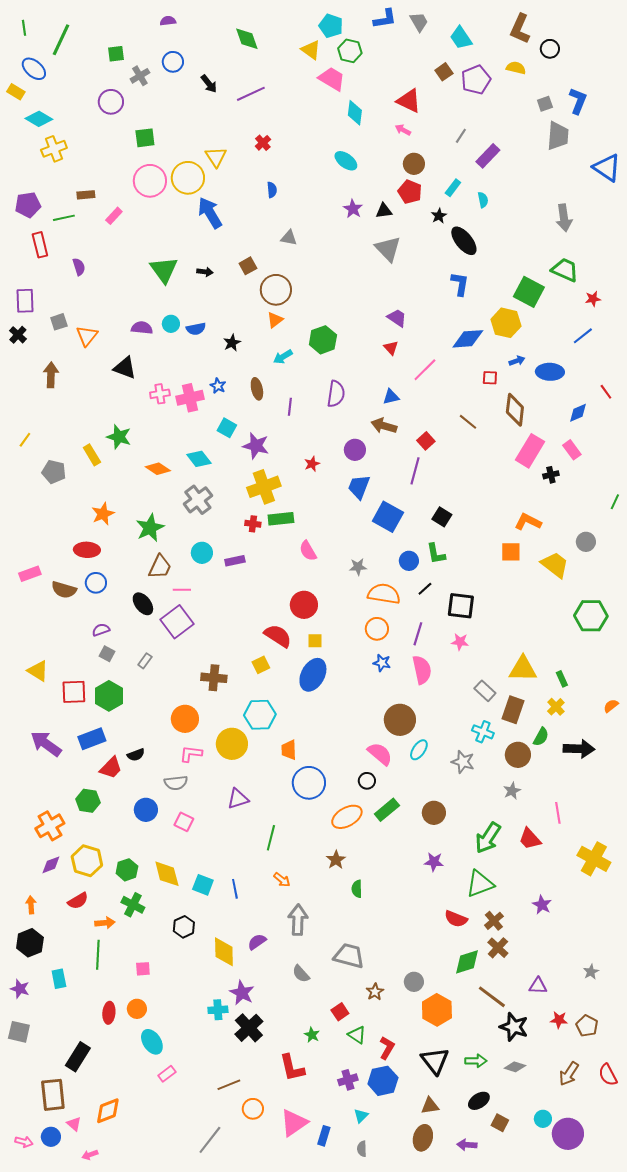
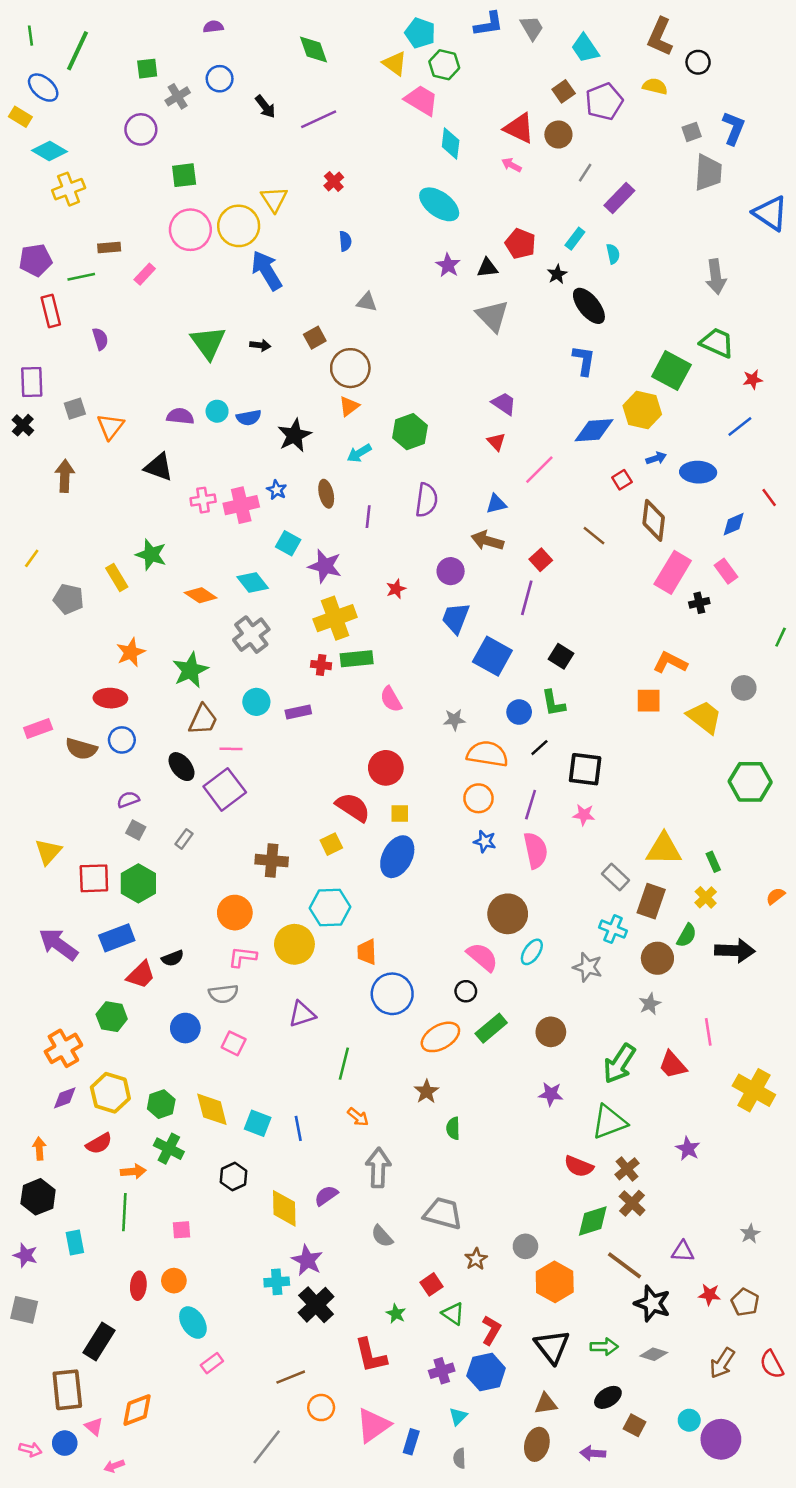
cyan ellipse: (346, 161) -> (439, 204), size x1.4
brown circle: (414, 164) -> (558, 135), moved
black star: (232, 343) -> (294, 435), size x1.5
red square: (490, 378) -> (622, 480), turned -35
yellow triangle: (38, 671) -> (48, 852), turned 40

